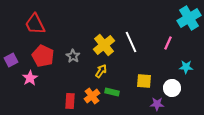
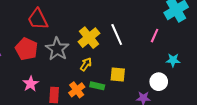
red trapezoid: (35, 24) -> (38, 19), moved
gray star: (73, 56) -> (57, 49), size x1.6
pink star: (30, 78) -> (31, 84), moved
yellow square: (144, 81) -> (118, 74), moved

